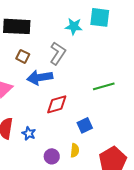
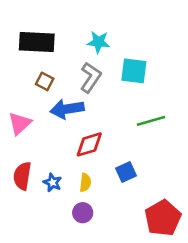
cyan square: (100, 17) -> (134, 71), moved
cyan star: (74, 26) -> (98, 42), moved
yellow semicircle: (75, 150) -> (85, 182), moved

